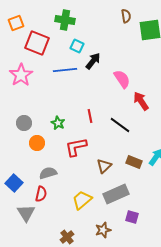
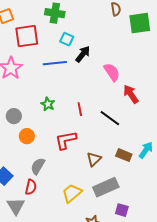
red square: (37, 43) -> (27, 36), turned -30
green star: (58, 123) -> (48, 104), moved
gray semicircle: (48, 173) -> (38, 166), turned -42

